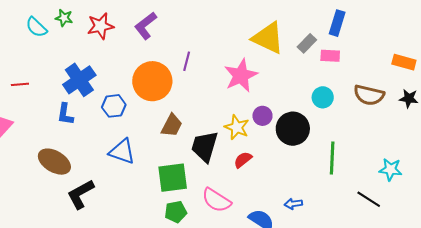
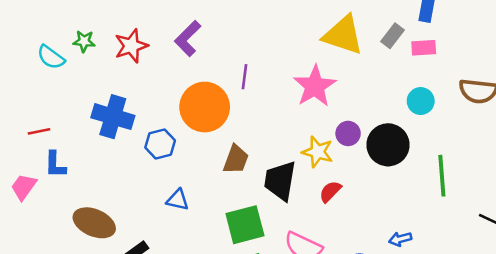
blue cross: (79, 80) -> (113, 117), turned -32
blue L-shape: (65, 114) -> (55, 165), moved
blue triangle: (122, 152) -> (178, 200), size x0.7

